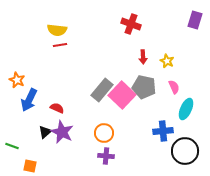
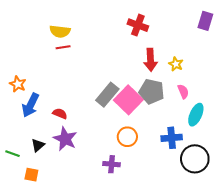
red arrow: (143, 57) -> (151, 60), size x1.5
black triangle: (45, 132) -> (38, 145), moved
orange circle: (104, 133) -> (127, 137), moved

